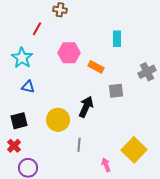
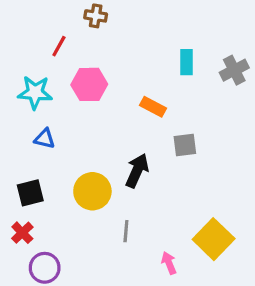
pink hexagon: (69, 53) -> (89, 84), moved
cyan star: (22, 58) -> (35, 92), turned -30
gray cross: (147, 72) -> (234, 70), moved

